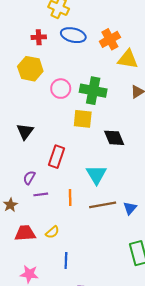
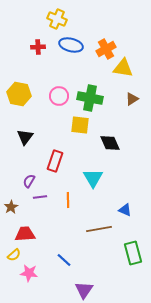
yellow hexagon: (30, 69) -> (19, 94), moved
brown line: (103, 205) -> (99, 229), moved
blue triangle: (130, 208) -> (125, 210), turned -48
yellow semicircle: (52, 232) -> (14, 255), moved
blue line: (66, 260) -> (64, 260), turned -49

